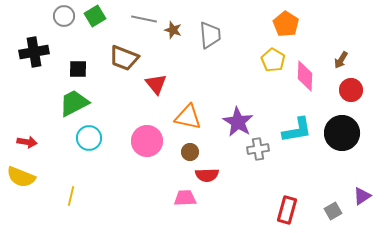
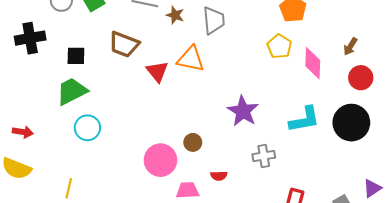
orange triangle: (188, 117) -> (191, 59), moved
pink circle: (147, 141) -> (160, 160), moved
gray cross: (258, 149) -> (264, 156), moved
red semicircle: (207, 175) -> (219, 176), moved, size x0.7

